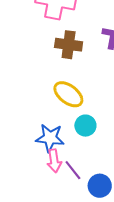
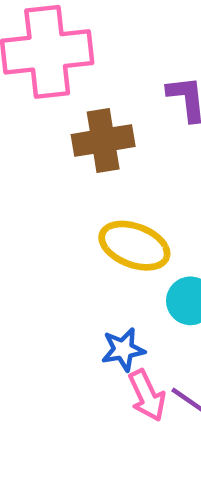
blue star: (50, 138) -> (123, 350), size x0.7

